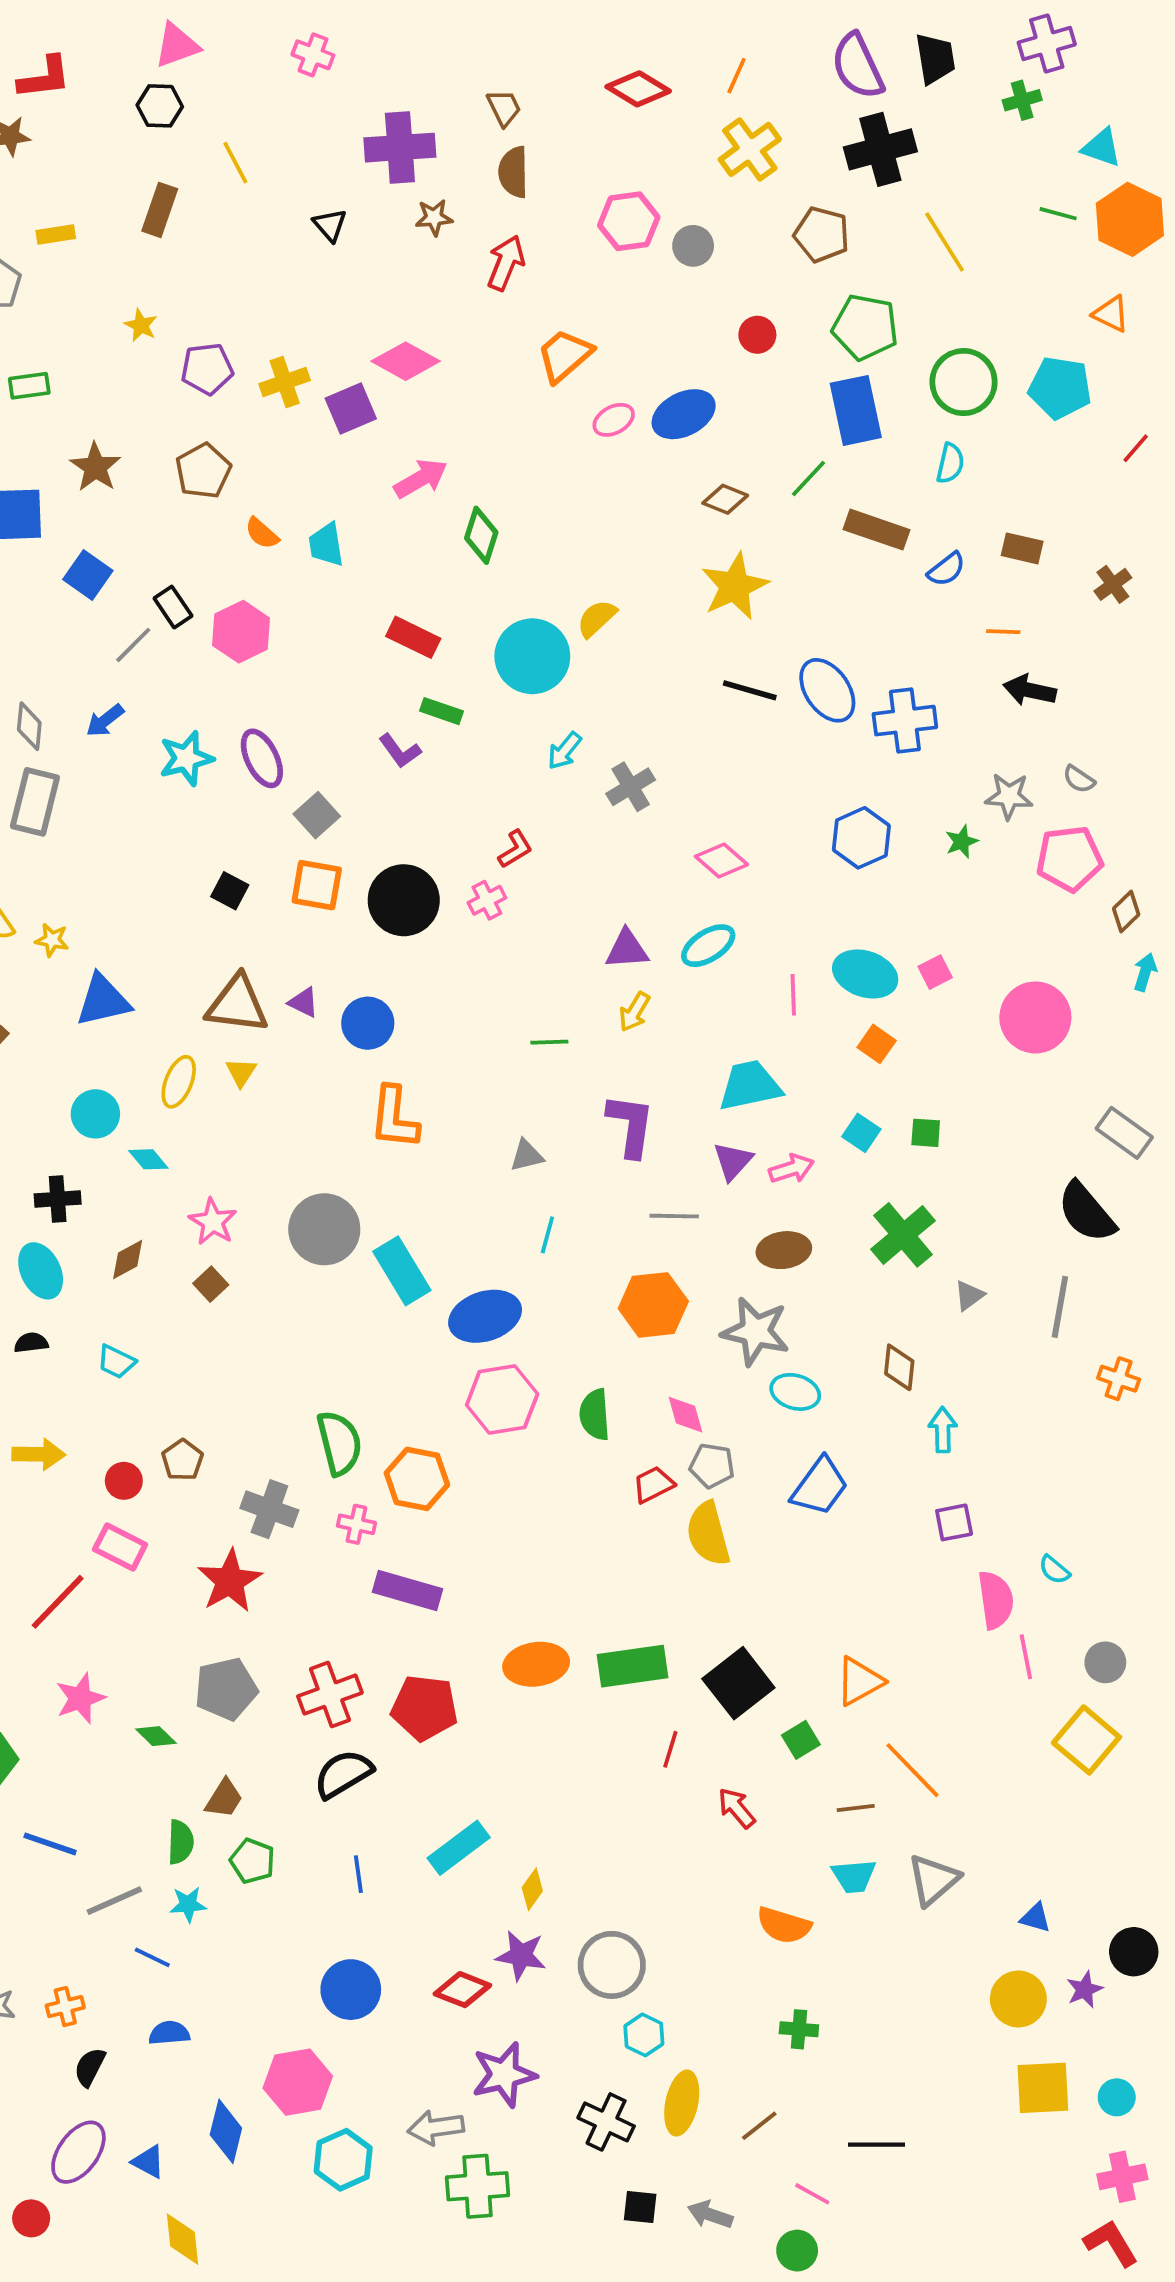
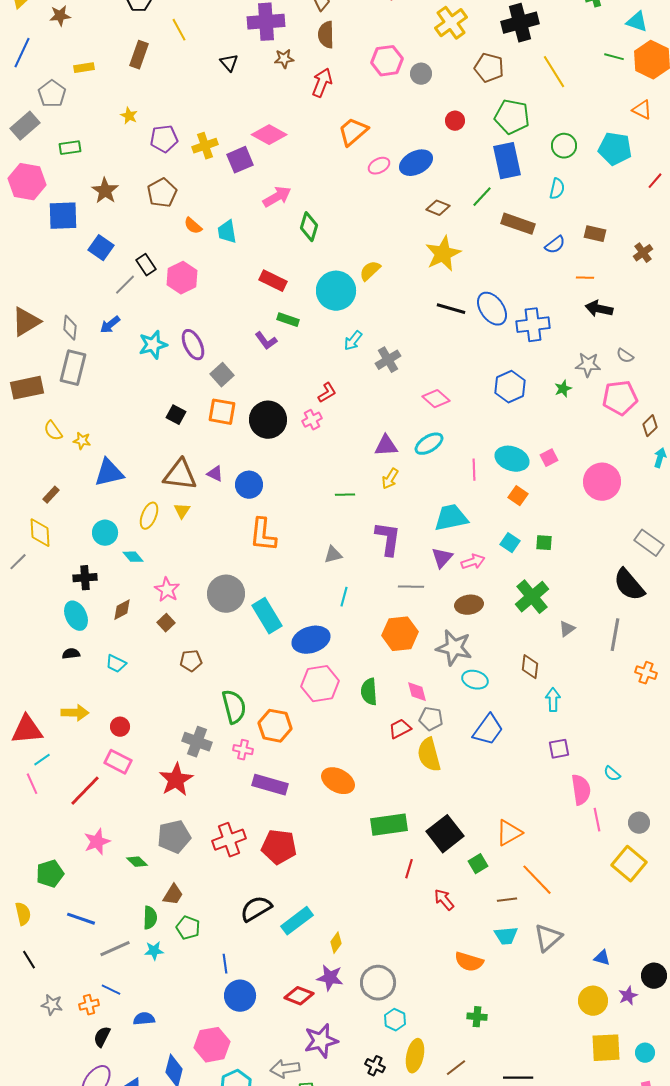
green circle: (964, 382) -> (564, 146), size x0.7
brown pentagon: (182, 1460) -> (191, 661), moved, turned 30
orange ellipse: (536, 1664) -> (338, 781), moved, turned 36
black semicircle: (343, 1774) -> (256, 909), moved
blue line: (358, 1874) -> (225, 964), moved
blue line: (152, 1957) -> (111, 990), moved
black cross: (606, 2122) -> (375, 1066), size x0.7

